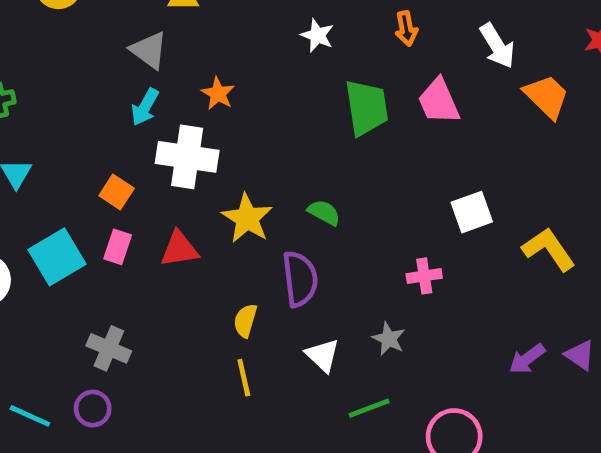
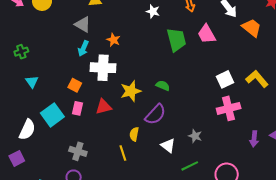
yellow star: (247, 218) -> (131, 91), turned 30
yellow L-shape: (549, 249) -> (257, 79), moved
pink cross: (424, 276) -> (229, 108), moved, size x1.6
purple semicircle: (300, 279) -> (155, 114), turned 55
purple arrow: (527, 359) -> (254, 139), turned -42
yellow line: (244, 378) -> (123, 153), moved

